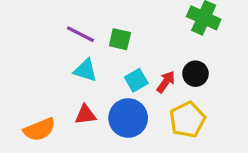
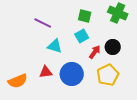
green square: (120, 39) -> (85, 16), moved
cyan triangle: (85, 70) -> (55, 46), moved
cyan square: (136, 80) -> (82, 36), moved

